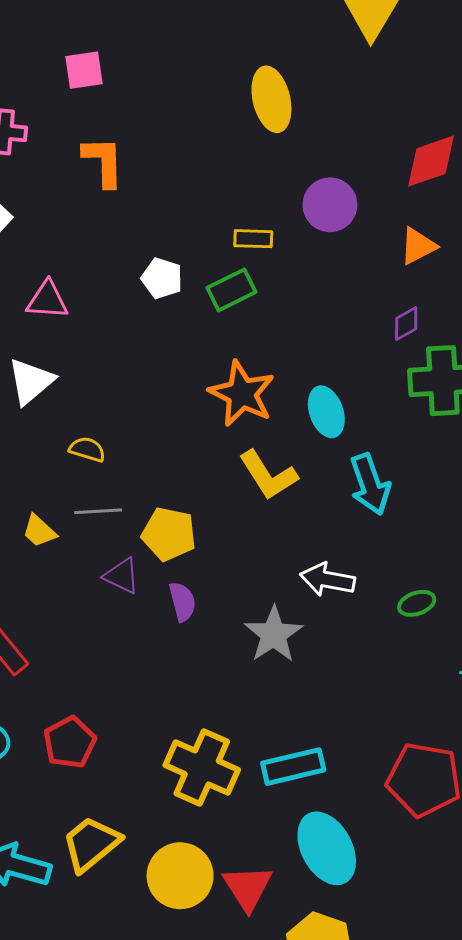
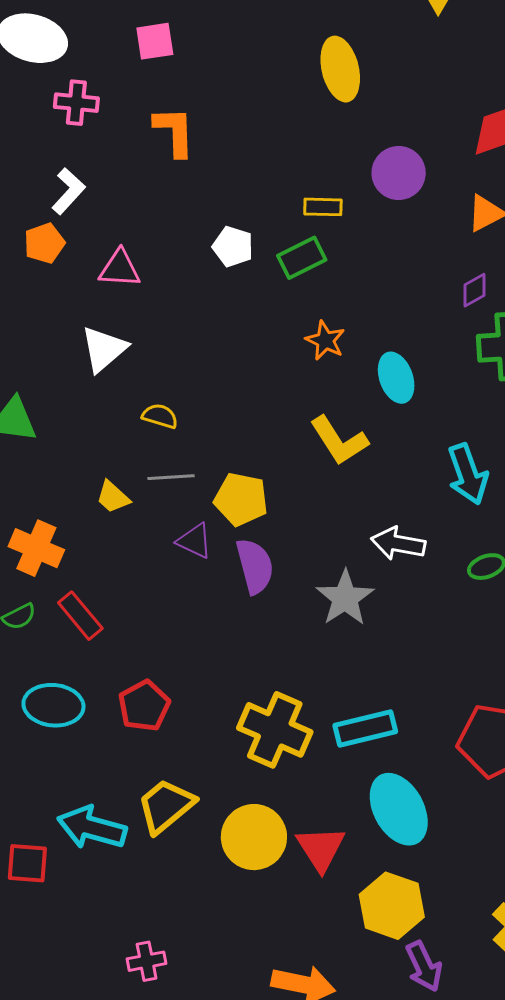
orange star: (242, 394) -> (325, 341), moved, size x0.6
cyan arrow: (370, 484) -> (468, 474), moved
purple semicircle: (182, 602) -> (255, 566), size x1.4

